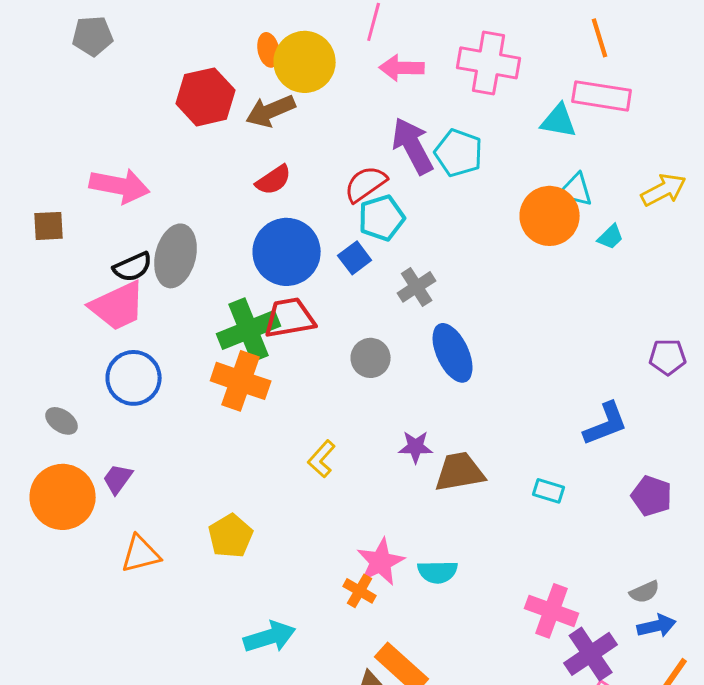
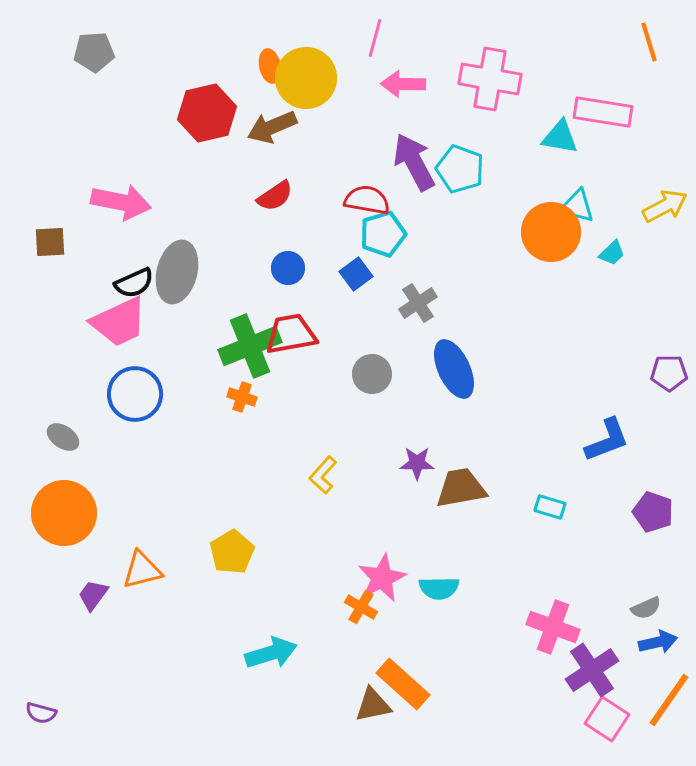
orange line: (600, 38) -> (649, 42), moved
red semicircle: (366, 184) -> (367, 200), turned 45
blue circle: (287, 252) -> (288, 268), size x0.5
orange cross: (241, 381) -> (242, 397), size x0.5
purple trapezoid: (118, 479) -> (93, 595), moved

